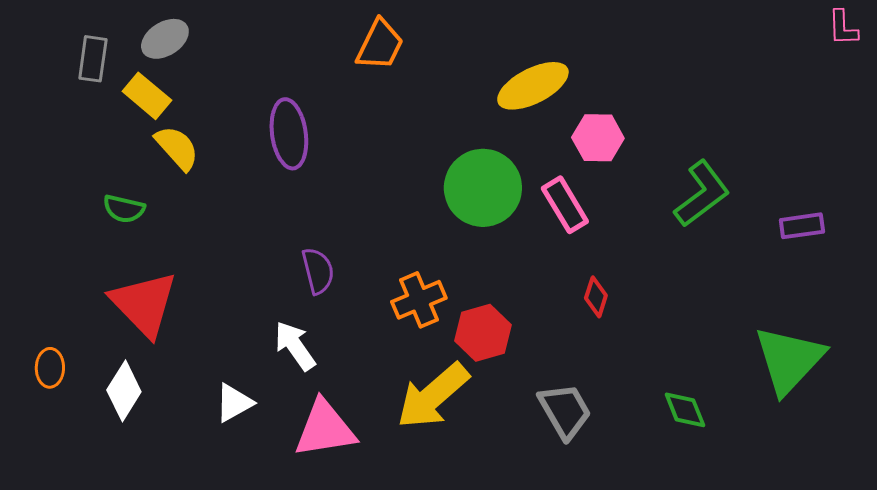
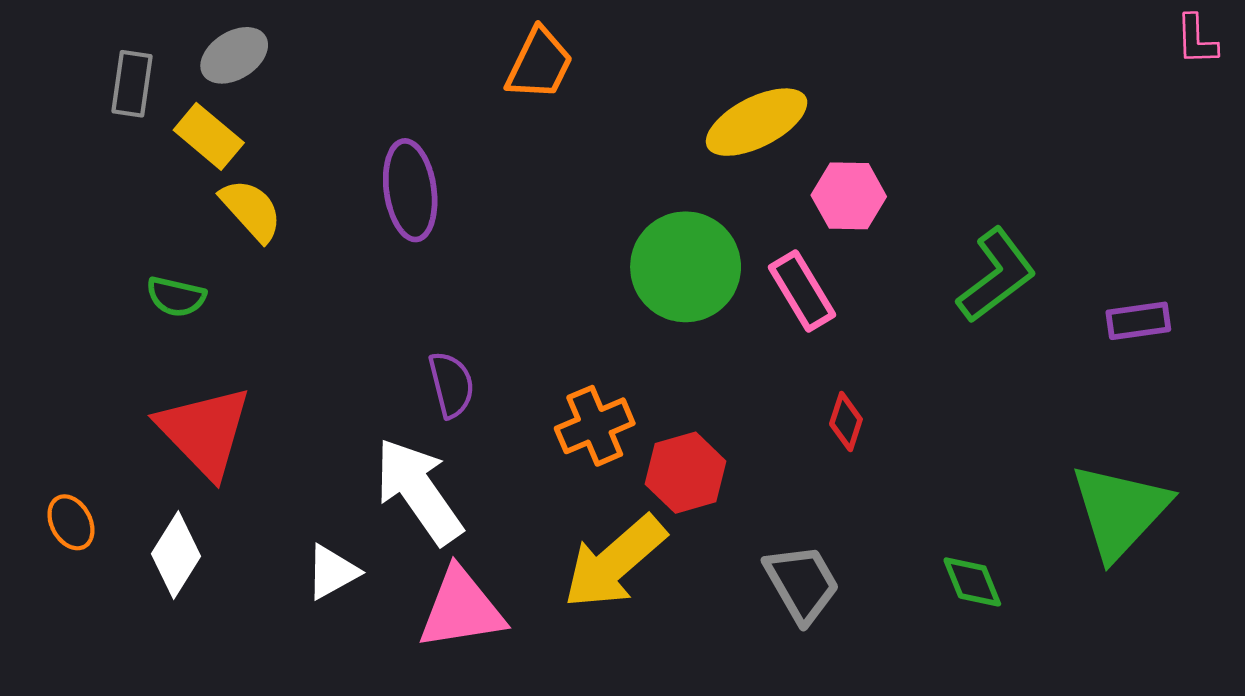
white arrow: (295, 346) -> (419, 491), size x1.5
orange ellipse: (50, 368) -> (71, 522), turned -30

